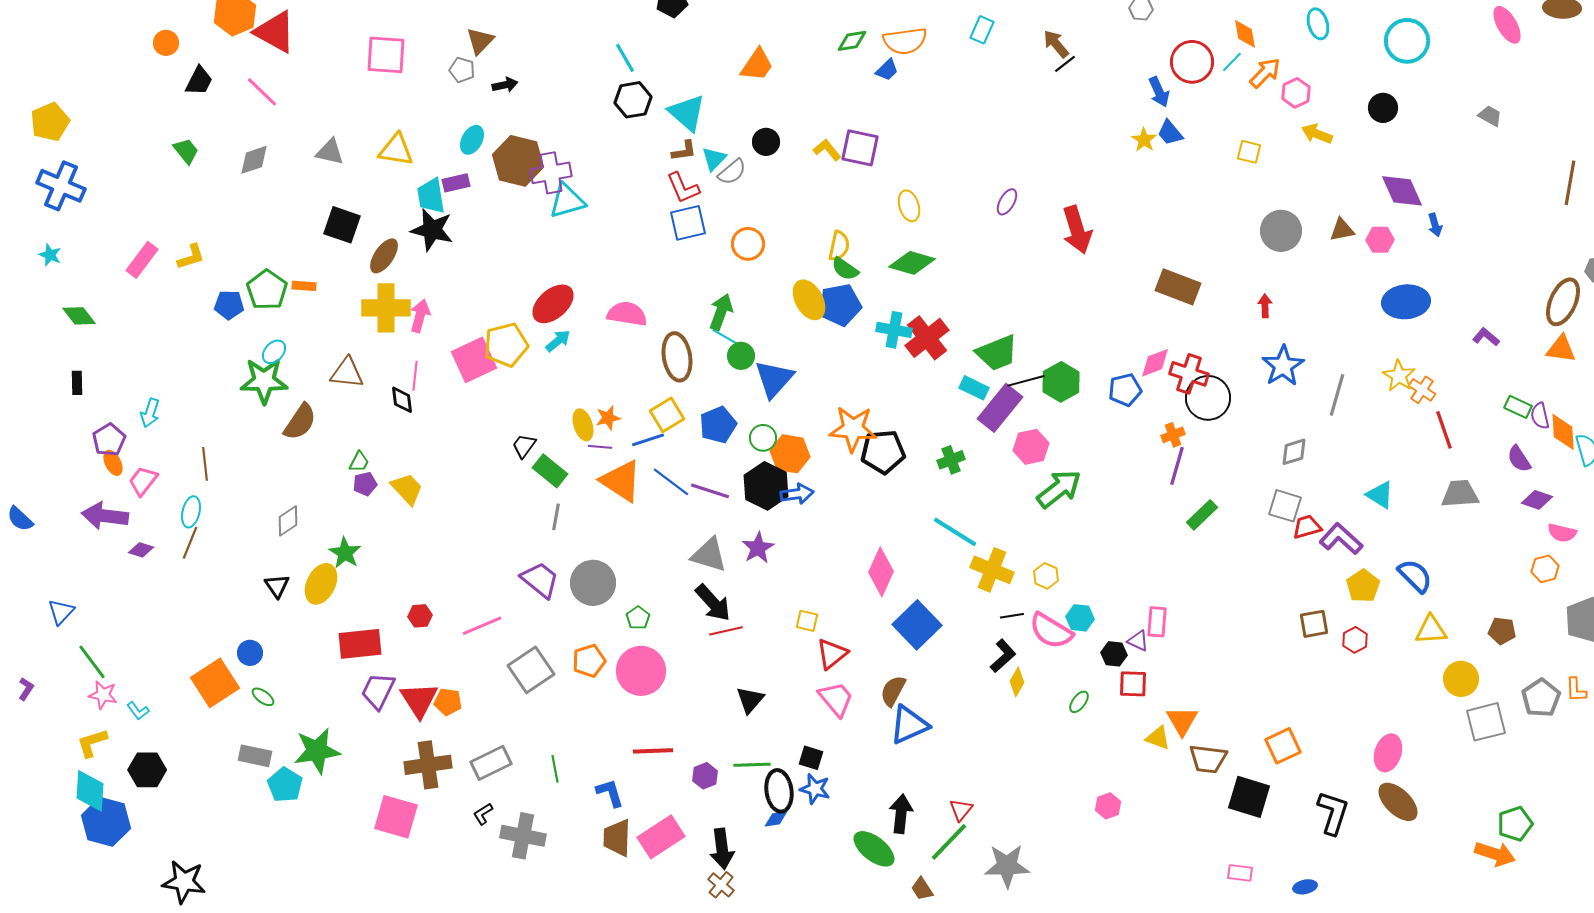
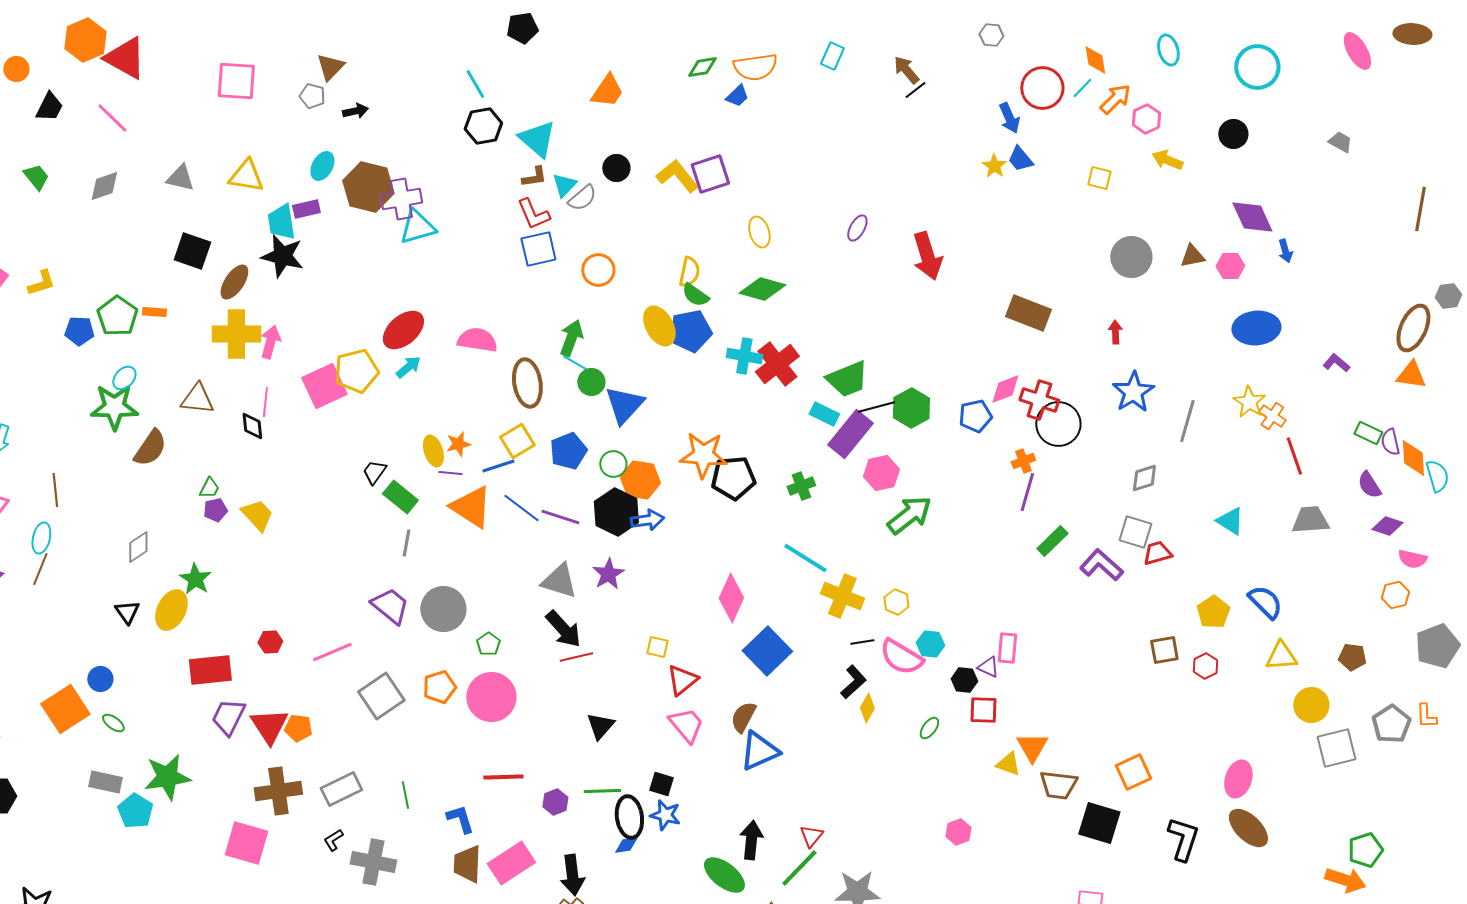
purple square: (860, 148) -> (710, 174), turned -30
yellow L-shape: (827, 150) -> (677, 176), size x1.5
purple L-shape: (1341, 539) -> (1101, 565), moved

